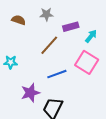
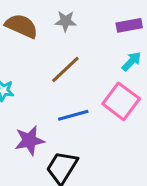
brown semicircle: (19, 20) -> (21, 26), size x1.5
purple rectangle: (71, 27) -> (129, 25), moved

